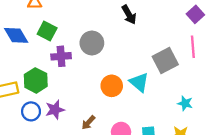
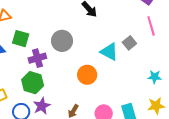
gray square: (165, 60) -> (129, 43), size x0.6
green hexagon: (36, 80) -> (33, 83), moved
cyan triangle: (139, 82) -> (109, 52), moved

